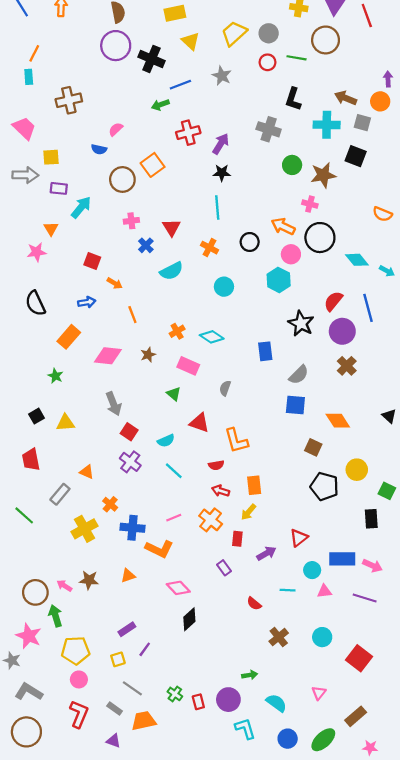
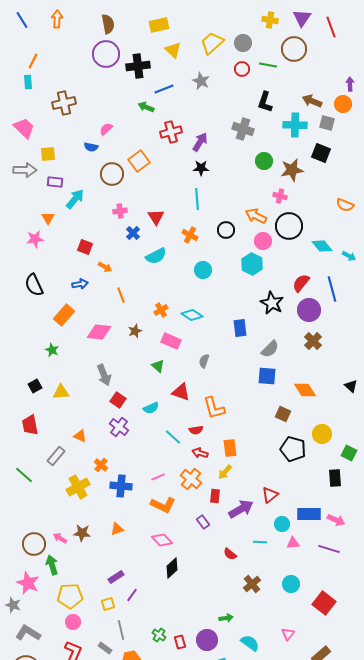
black cross: (151, 59) -> (138, 66), turned -30
green arrow: (160, 105) -> (146, 107), turned 42
cyan line: (174, 471) -> (173, 437), moved
orange L-shape: (159, 549) -> (163, 505), moved
purple arrow: (266, 553) -> (241, 509), size x1.4
gray line: (132, 688) -> (121, 630), turned 42

